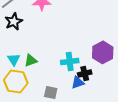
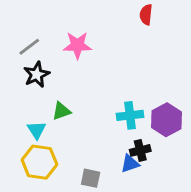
green triangle: (31, 60) -> (61, 111), moved
cyan cross: (70, 61) -> (130, 115), moved

